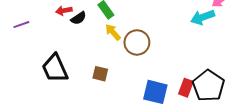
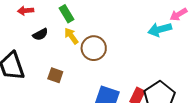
black semicircle: (79, 18) -> (40, 34), moved

